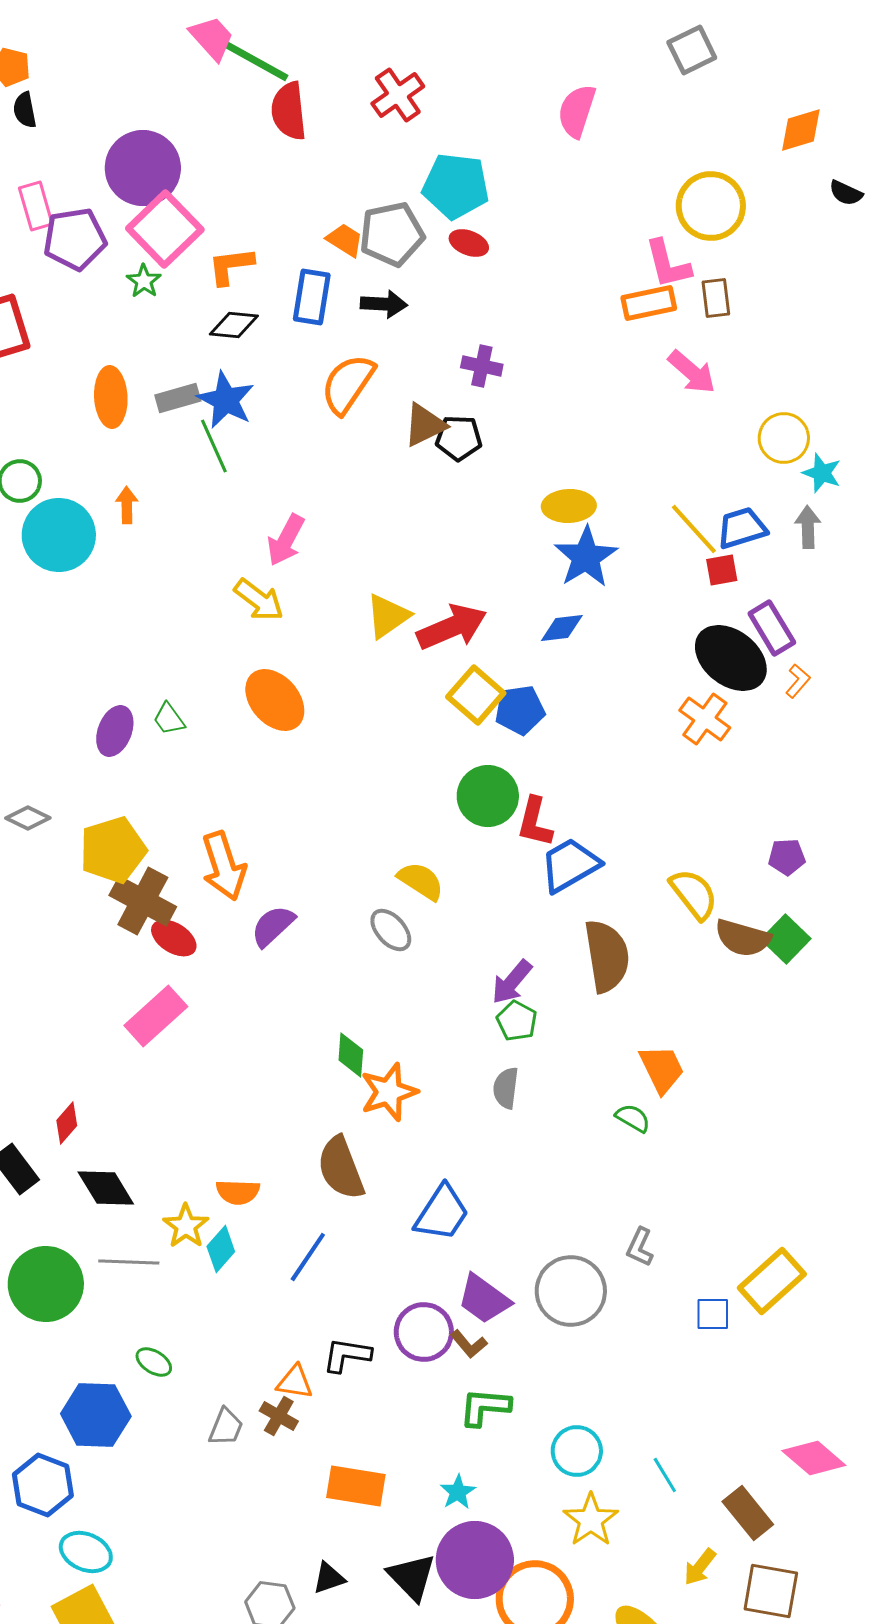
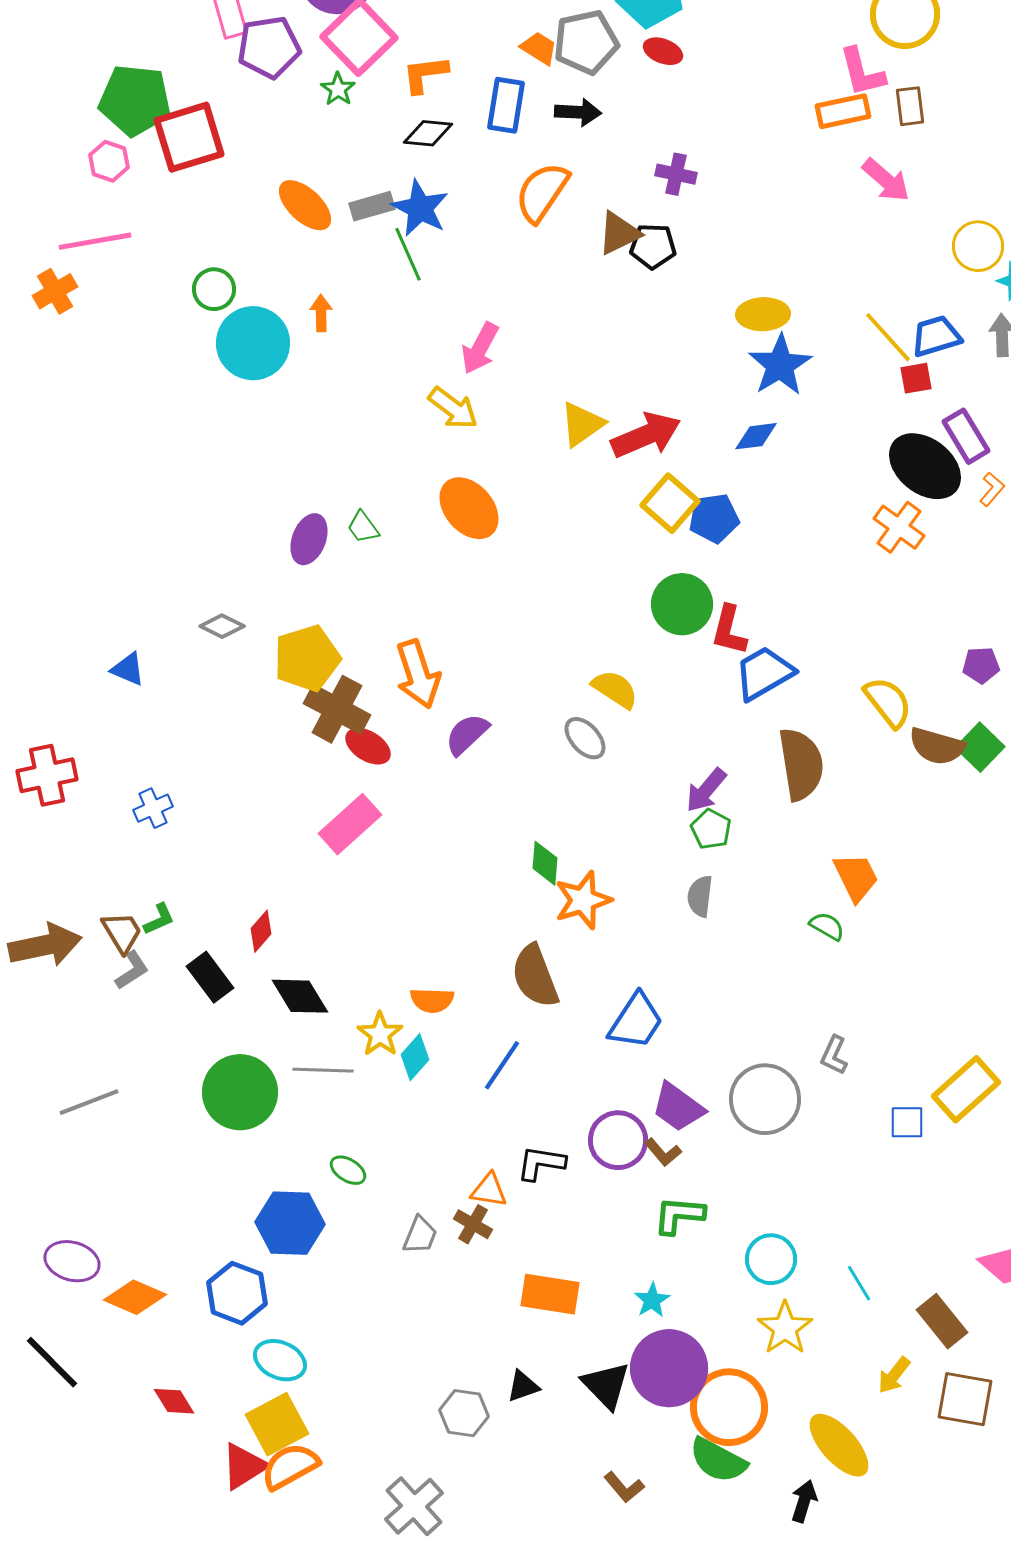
orange ellipse: (111, 397) -> (305, 205), turned -44

